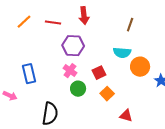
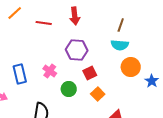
orange line: (24, 22) -> (15, 13), moved
purple hexagon: (73, 46) -> (77, 50), moved
cyan semicircle: (122, 53) -> (120, 45), moved
pink cross: (70, 71) -> (50, 71), moved

